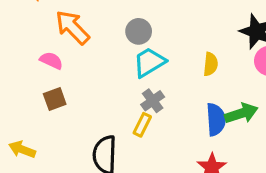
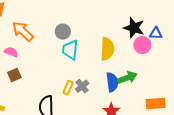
cyan trapezoid: (149, 62) -> (70, 50), turned -50
yellow semicircle: (211, 64) -> (107, 49), size x1.6
gray cross: (153, 101) -> (82, 86), moved

